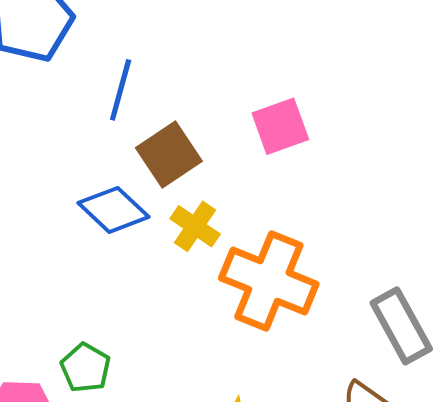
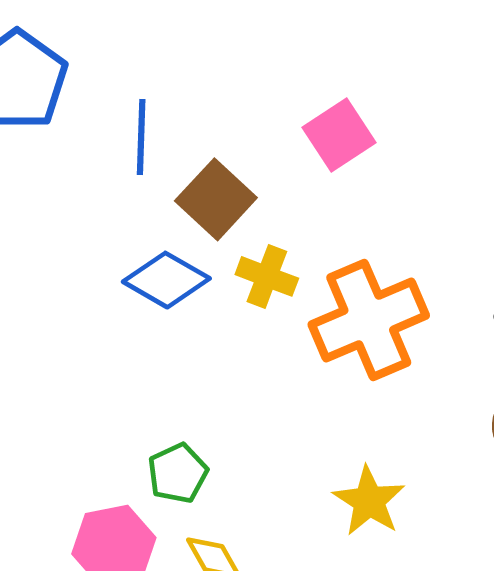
orange cross: (269, 281) -> (369, 320), turned -32
green pentagon: (86, 368) -> (178, 473), turned 30

